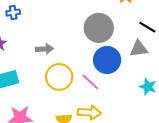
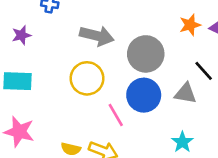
gray arrow: (44, 49) -> (97, 36), moved, size x1.5
yellow circle: (59, 77) -> (87, 78), moved

